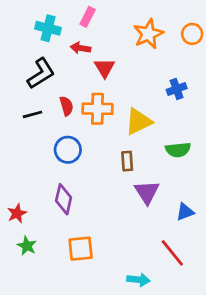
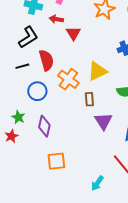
red semicircle: (66, 106) -> (46, 60), size x1.5
orange cross: (97, 109) -> (68, 79), moved, turned 35
blue circle: (68, 150) -> (37, 91), moved
green star: (27, 246) -> (18, 117), moved
cyan arrow: (138, 280) -> (97, 183), turned 119

